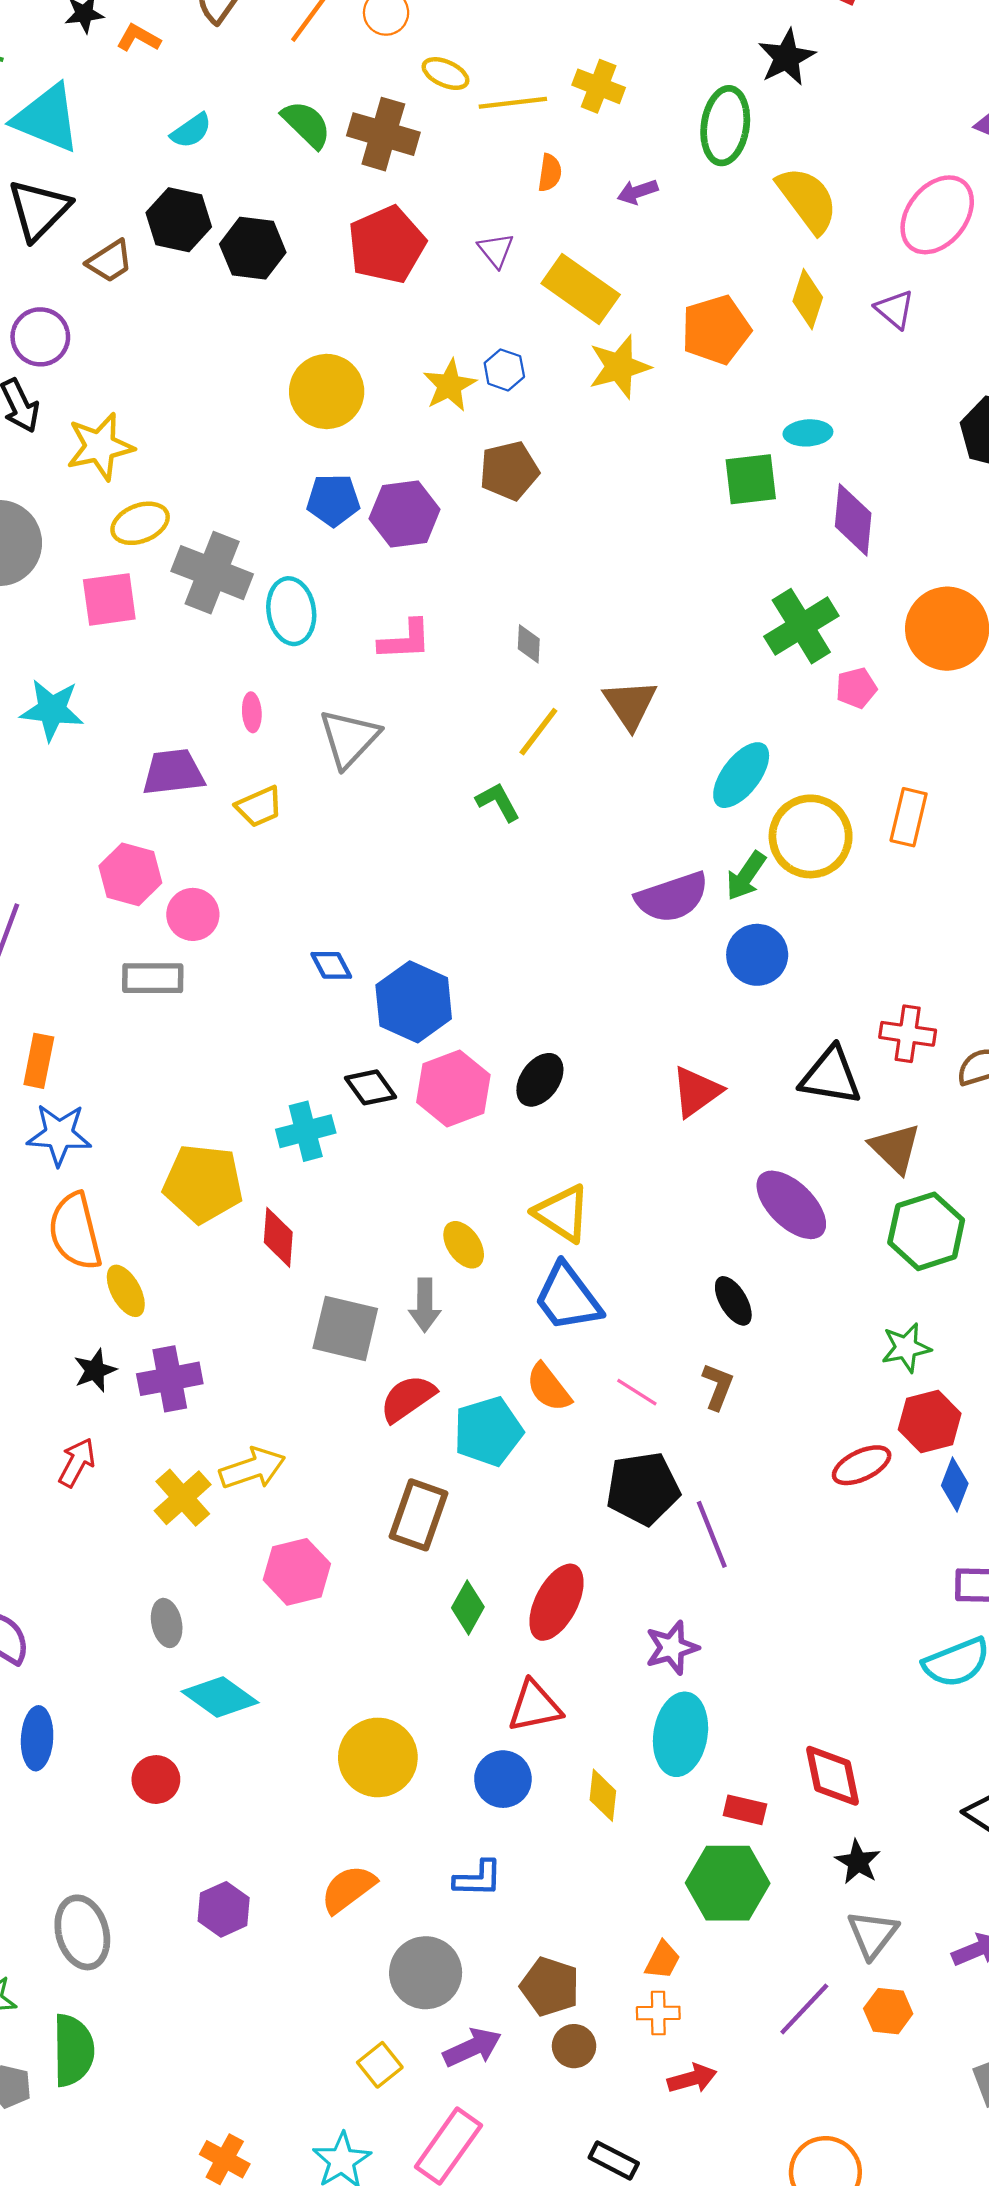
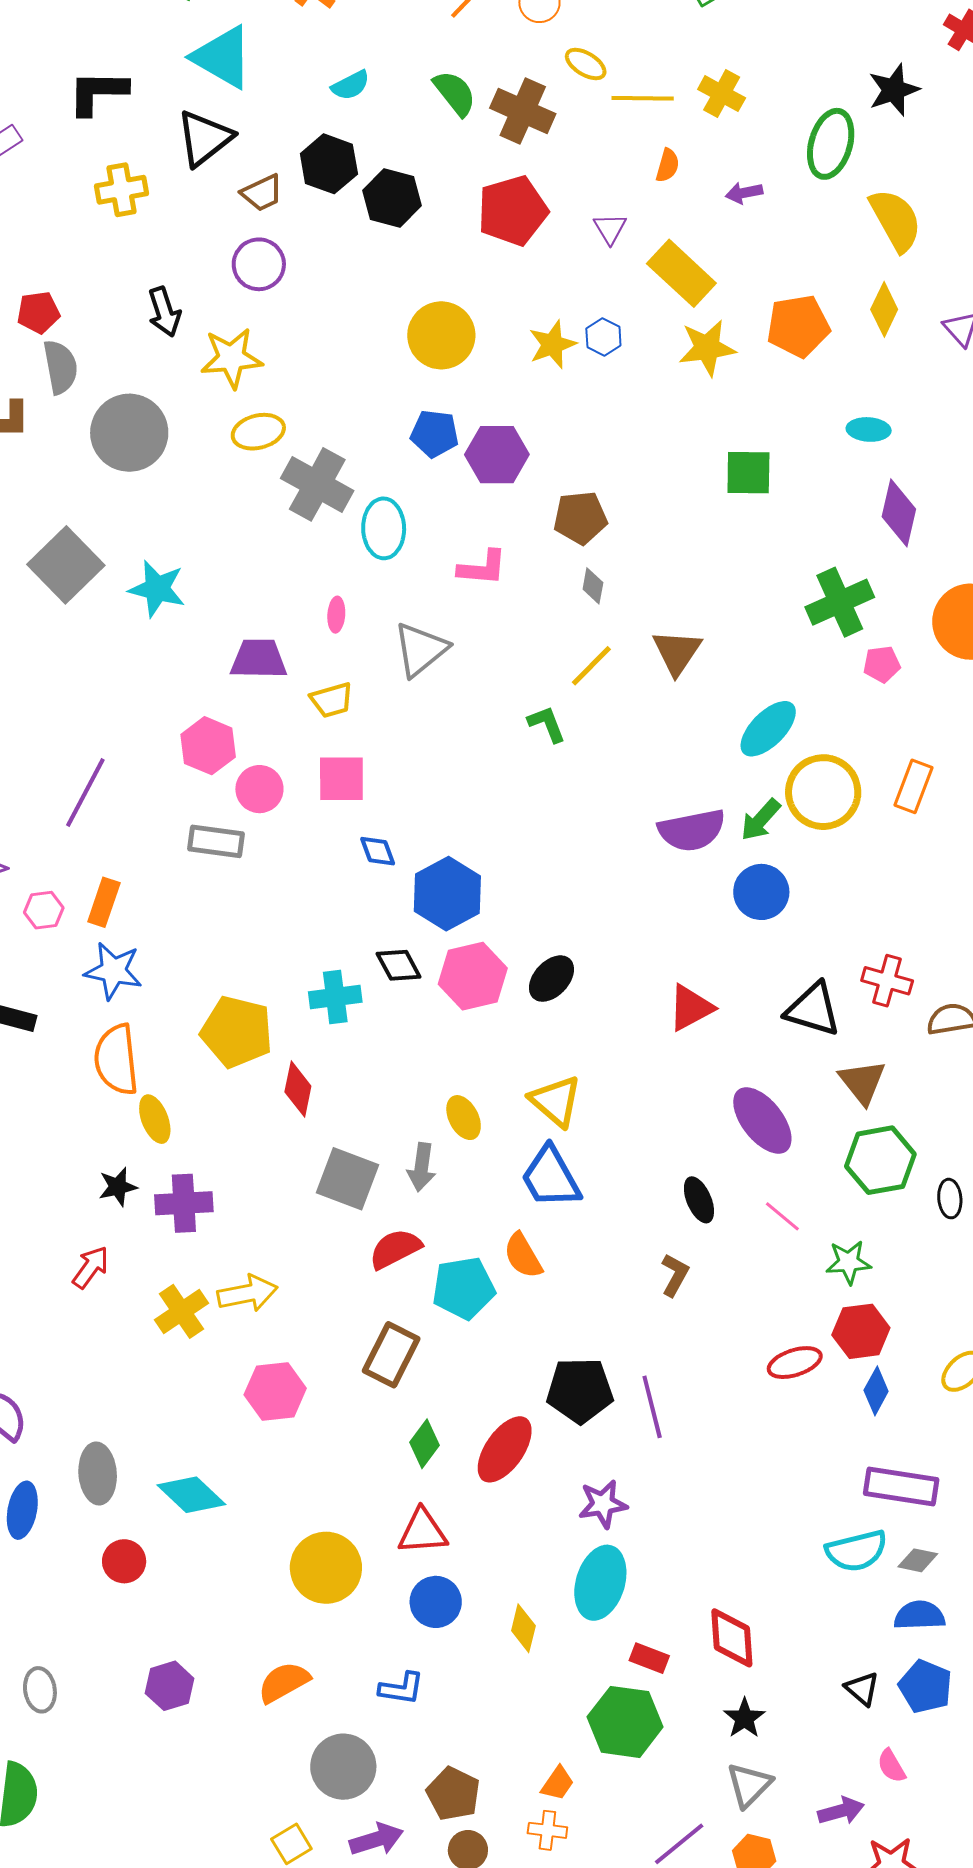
purple circle: (40, 337) -> (259, 264), moved
brown pentagon: (509, 471) -> (580, 518), moved
green square: (751, 479) -> (748, 473), moved
pink square: (109, 599) -> (341, 779), moved
pink line: (637, 1392) -> (782, 1216), moved
black pentagon: (643, 1488) -> (580, 1390), moved
gray ellipse: (167, 1623) -> (98, 1474), moved, size x1.4
red triangle: (535, 1706) -> (422, 1532), moved
gray ellipse: (82, 1932) -> (40, 1690), size x0.7

